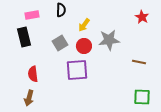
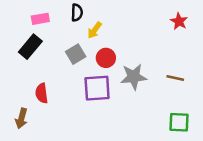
yellow arrow: (84, 25) -> (95, 30), moved
black rectangle: (24, 37) -> (30, 47), turned 54
gray star: (109, 40) -> (134, 77), moved
brown arrow: (29, 98) -> (21, 118), moved

